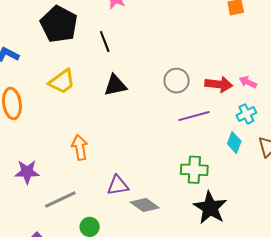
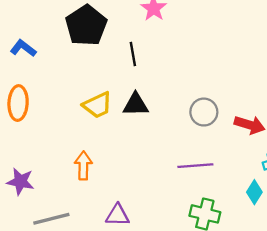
yellow trapezoid: (62, 81) -> (98, 105), moved
purple line: (194, 116) -> (195, 166), moved

